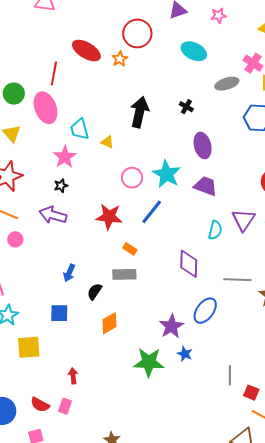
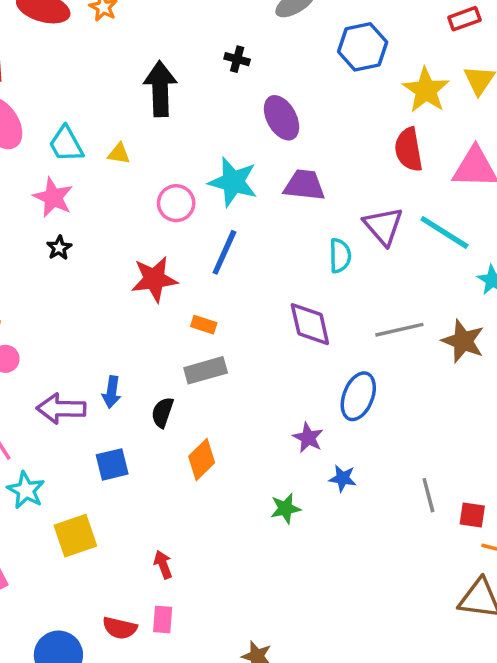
purple arrow: (53, 215) -> (61, 409), moved
purple star: (171, 326) -> (308, 438), size x0.7
green star: (149, 362) -> (285, 508), size x0.6

